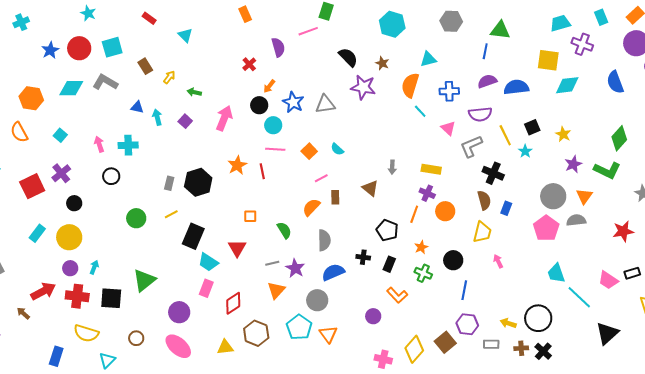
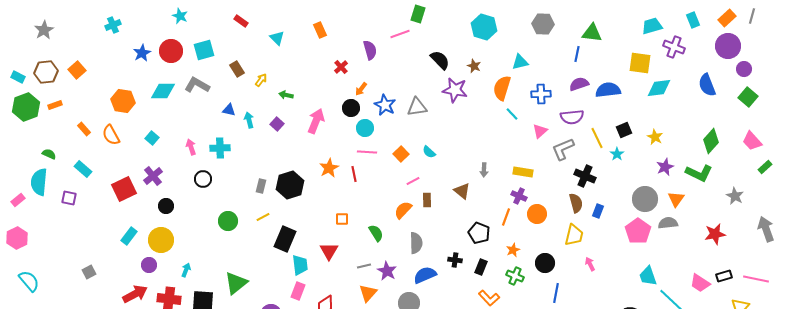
orange rectangle: (245, 14) -> (320, 30), moved
pink triangle: (448, 128) -> (540, 131), turned 35
cyan trapezoid: (208, 262) -> (300, 265), turned -130
purple circle: (70, 268) -> (149, 265), moved

